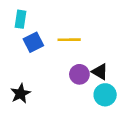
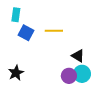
blue square: (33, 42) -> (26, 33), turned -35
purple circle: (79, 74) -> (69, 76), moved

